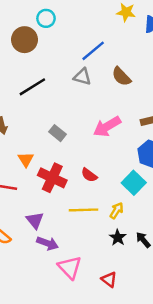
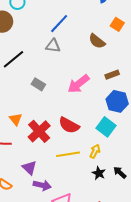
brown semicircle: (121, 77) -> (97, 41), moved
gray rectangle: (58, 133) -> (38, 84), moved
red semicircle: (89, 175) -> (69, 125), size x1.5
red cross: (52, 178) -> (39, 131), turned 30

